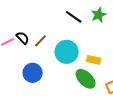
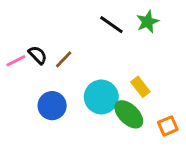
cyan circle: (67, 52) -> (101, 97), moved
yellow rectangle: (94, 60) -> (140, 87), turned 40

